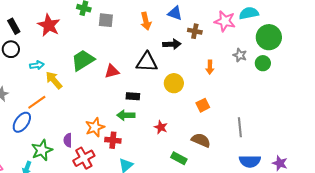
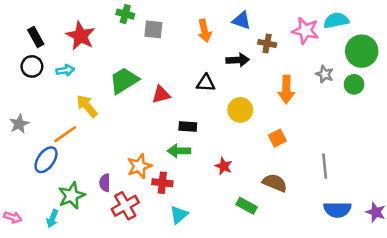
black triangle: (147, 62) -> (206, 83), size x0.7
cyan arrow: (37, 65) -> (65, 70), moved
orange arrow: (210, 67) -> (286, 89), size x1.5

